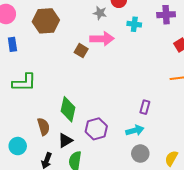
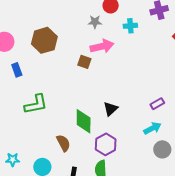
purple rectangle: (145, 107) -> (157, 104), turned 56
purple hexagon: (96, 129) -> (106, 144), moved
black triangle: (65, 140) -> (111, 109), moved

